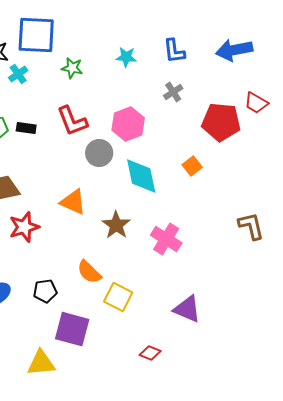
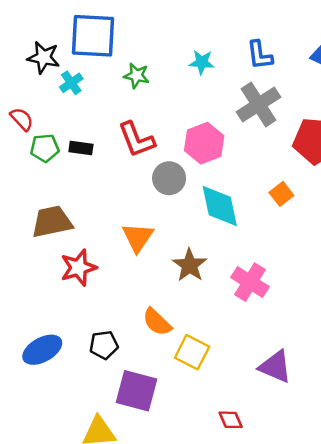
gray cross: (173, 92) -> (258, 105), size x1.8
orange triangle: (73, 202) -> (138, 237), turned 40
red diamond: (150, 353) -> (231, 420), turned 45

